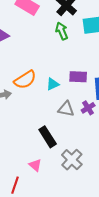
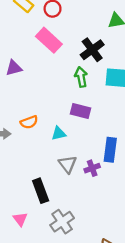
purple rectangle: (78, 77) -> (81, 111), moved
orange semicircle: (25, 80) -> (29, 122), size x0.7
gray triangle: (66, 109) -> (68, 164), turned 30

